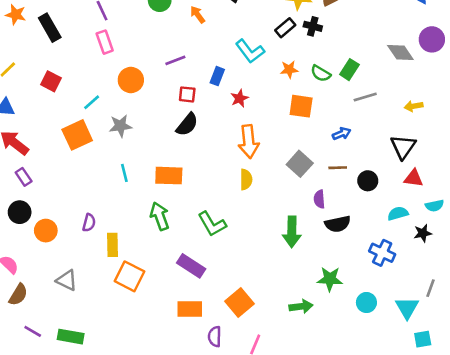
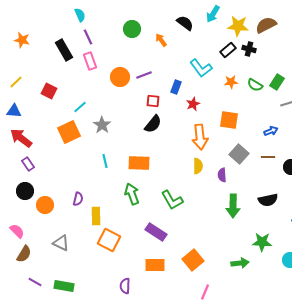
black rectangle: (50, 28) -> (64, 50), moved
orange circle: (131, 80) -> (120, 77), moved
orange square: (301, 106) -> (229, 120), moved
gray star: (120, 126) -> (102, 125), turned -30
purple semicircle: (319, 199) -> (222, 175), moved
purple semicircle: (215, 337) -> (125, 286), moved

